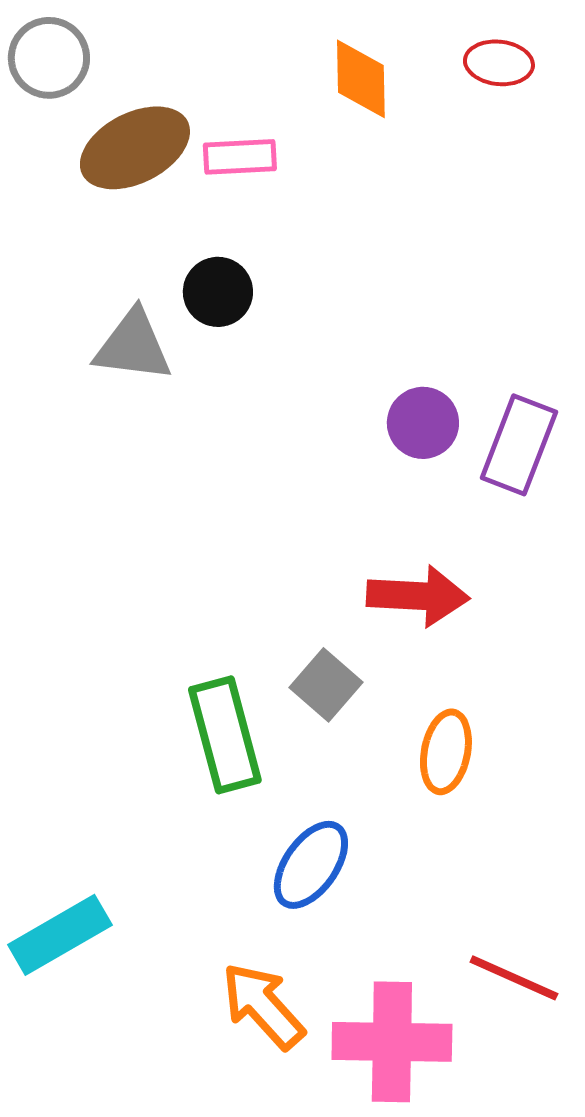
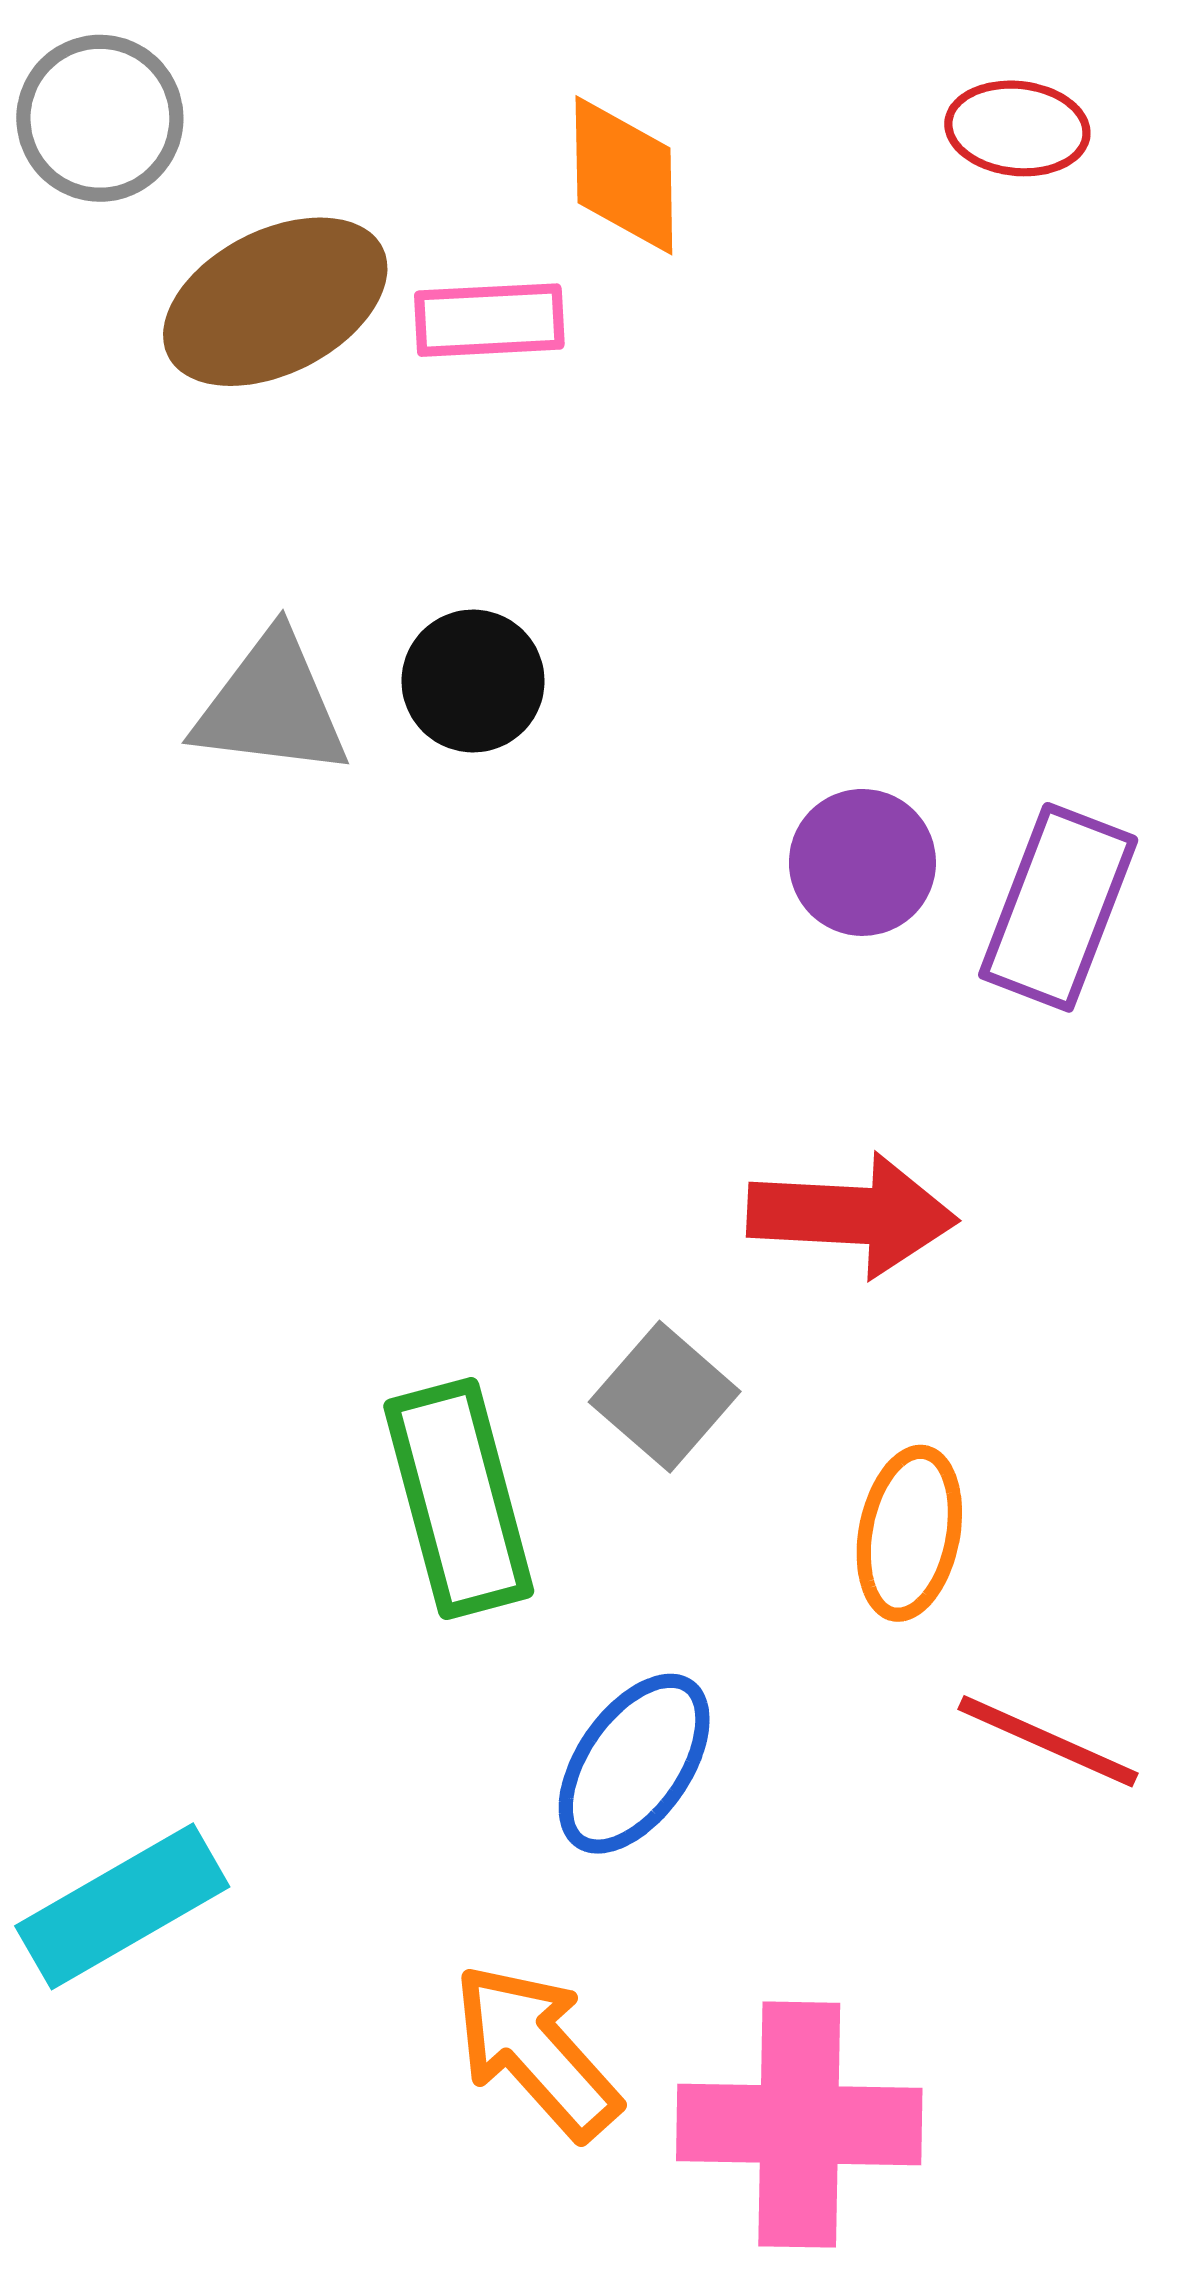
orange diamond: (361, 79) -> (624, 175), moved
black circle: (218, 292) -> (473, 681), moved
red line: (514, 978) -> (1048, 1741), moved

